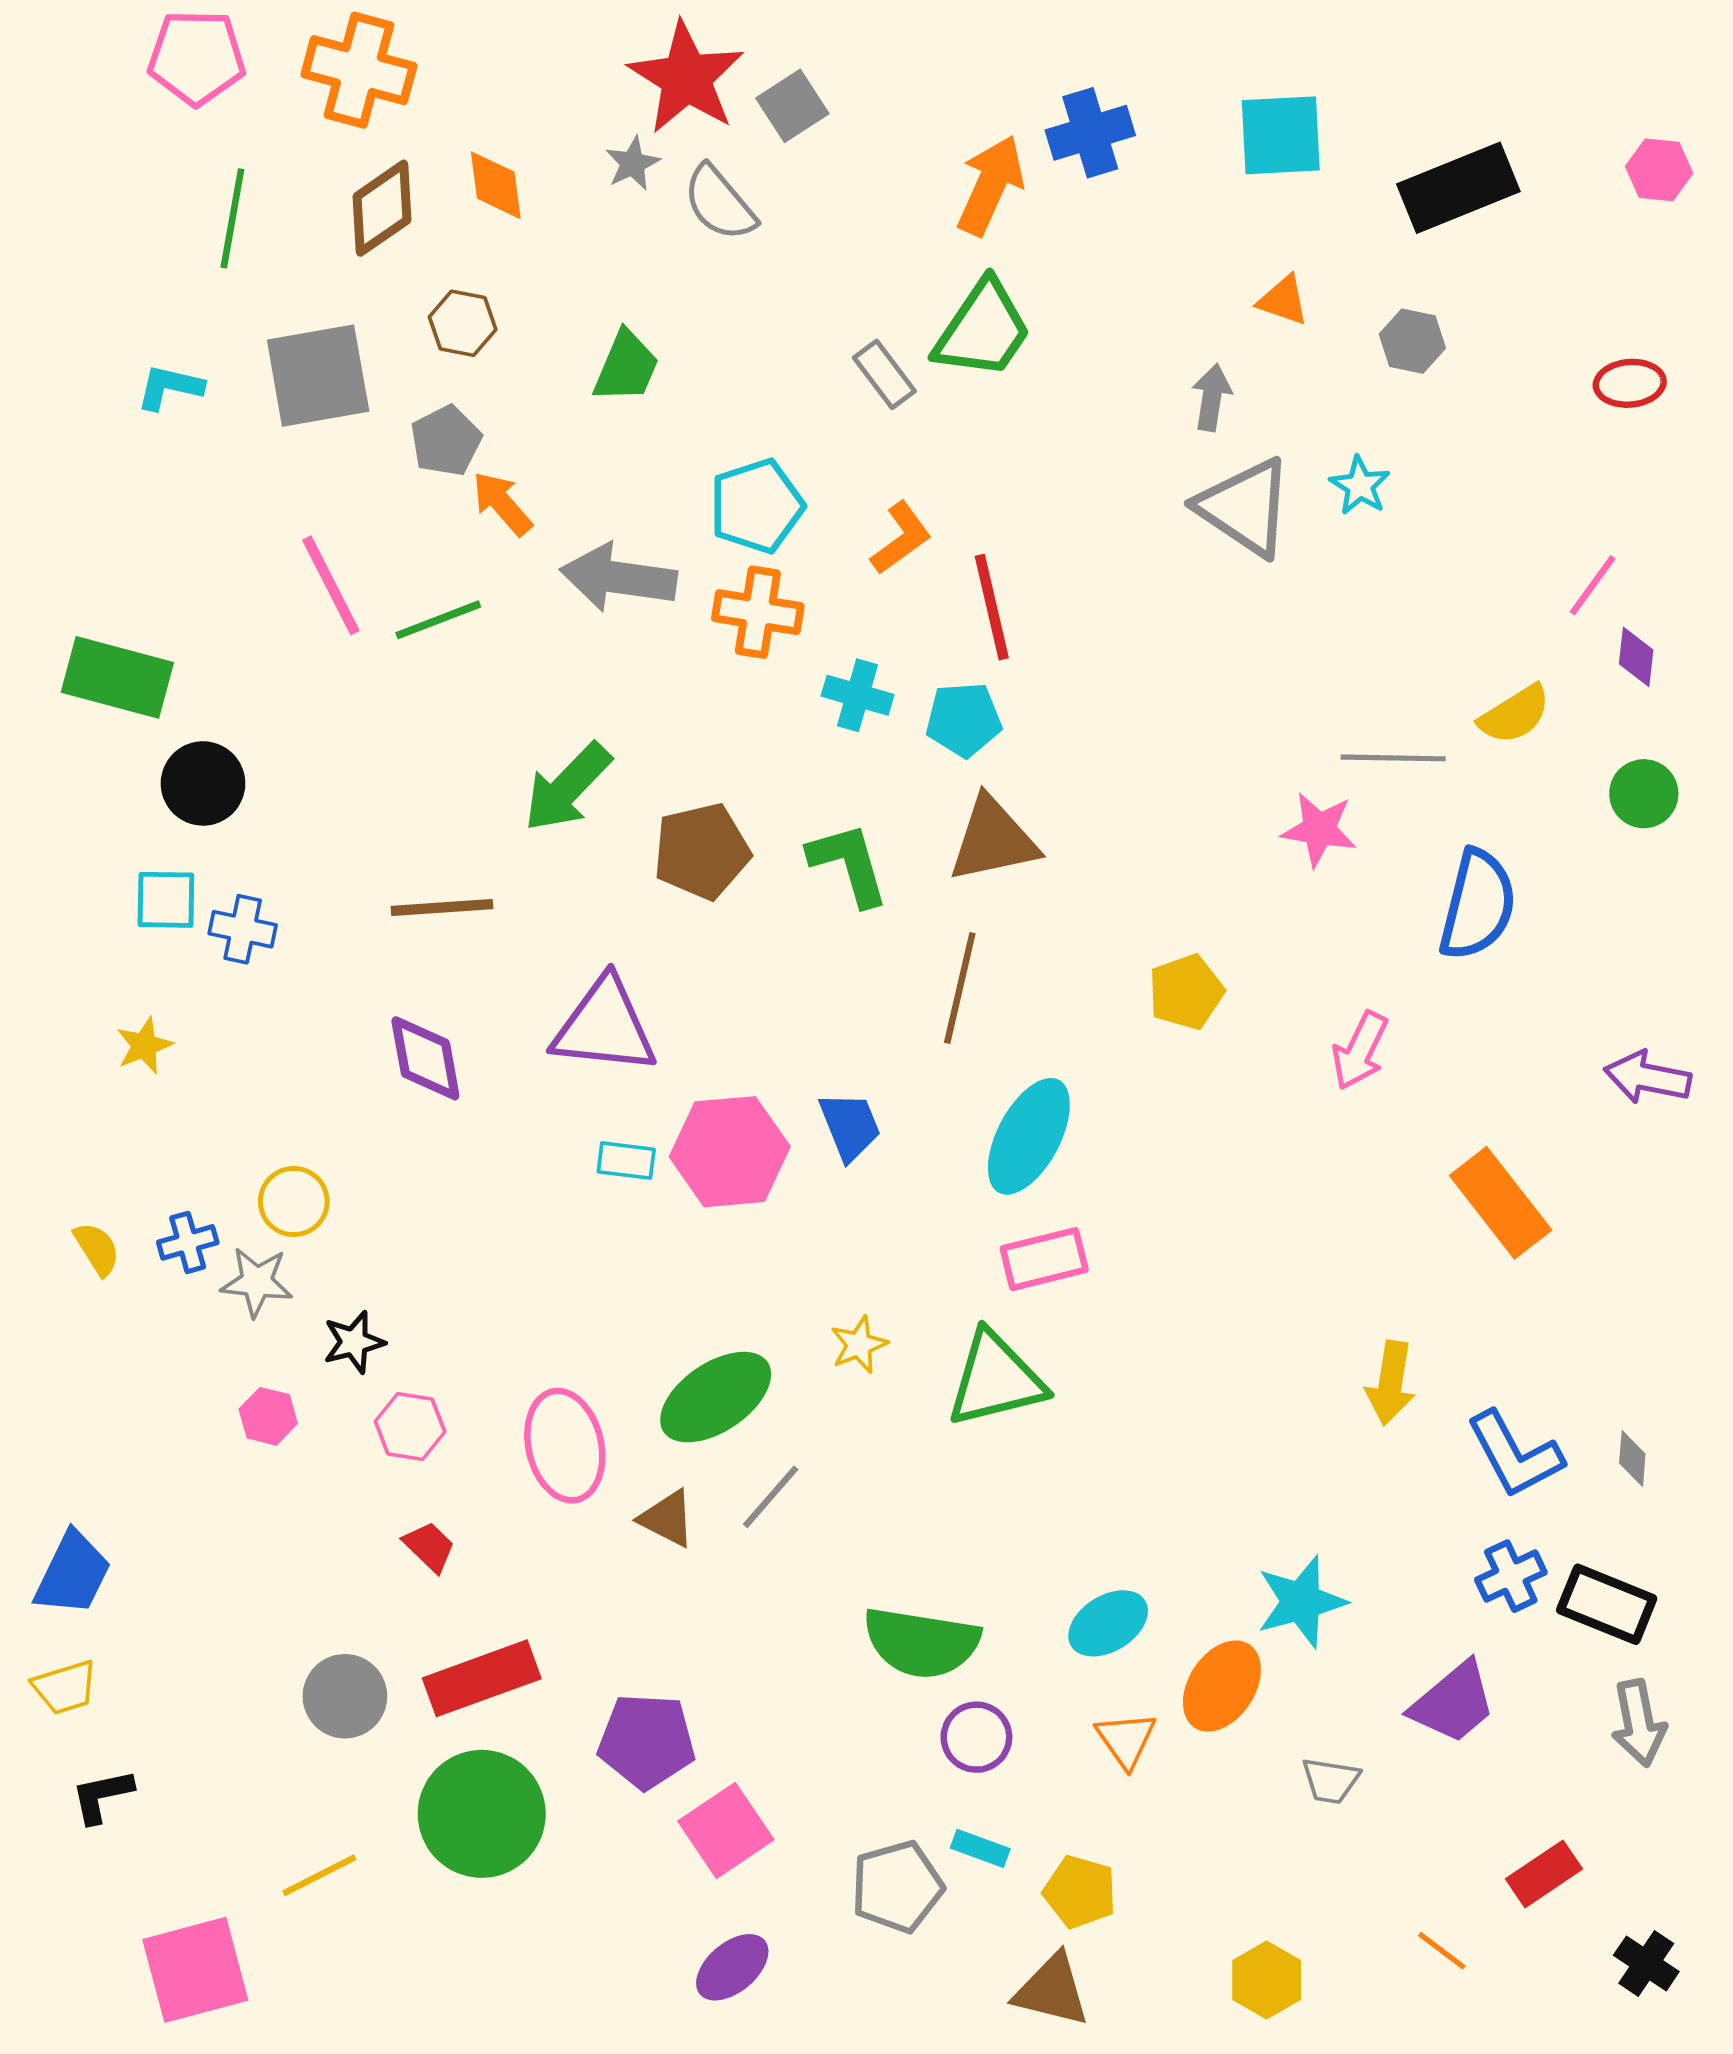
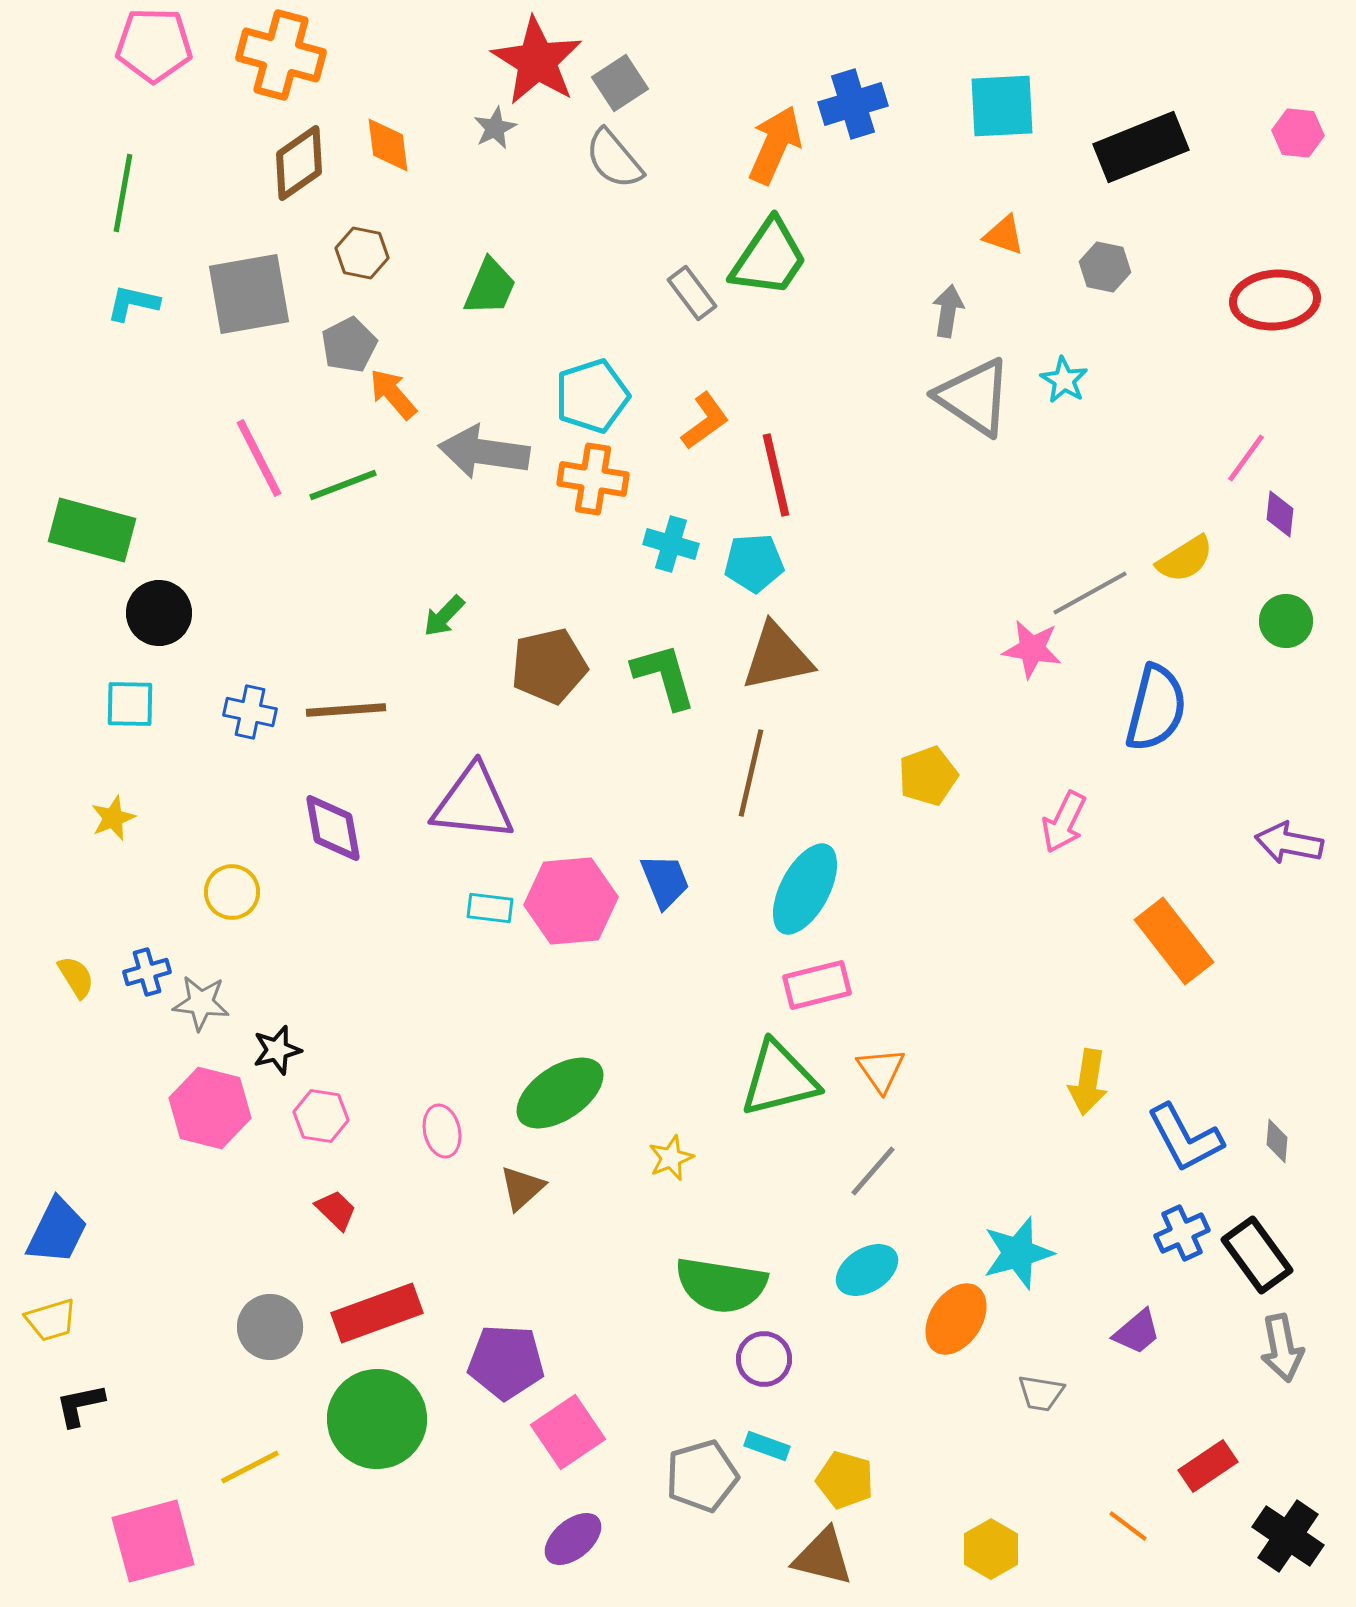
gray semicircle: (719, 203) -> (614, 159), moved
green line: (232, 218) -> (123, 193), moved
red ellipse: (1630, 383) -> (1275, 300), size x1.6
gray line: (1393, 758) -> (1090, 593), turned -30
green arrow: (567, 787) -> (444, 616), size x0.6
blue cross: (243, 929) -> (250, 712), moved
yellow circle: (294, 1202) -> (232, 892), moved
yellow star: (859, 1345) -> (671, 1158), moved
pink hexagon: (268, 1416) -> (210, 1108), size x1.8
pink ellipse: (565, 1446) -> (442, 1131), size x0.6
gray line: (771, 1497) -> (873, 1171), moved
brown triangle: (667, 1519) -> (522, 1188), turned 51
black rectangle: (1607, 1604) -> (1257, 1255), turned 32
purple trapezoid: (1453, 1703) -> (1137, 1332), size x0.7
orange triangle: (1126, 1740) -> (881, 1070), moved
black cross: (1646, 1963) -> (1288, 1536), size x1.4

